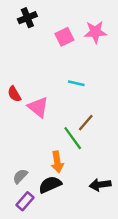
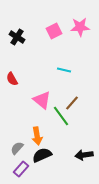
black cross: (27, 18) -> (17, 37), moved, turned -35
pink triangle: (38, 107) -> (42, 100), moved
orange arrow: (57, 162) -> (37, 136), moved

